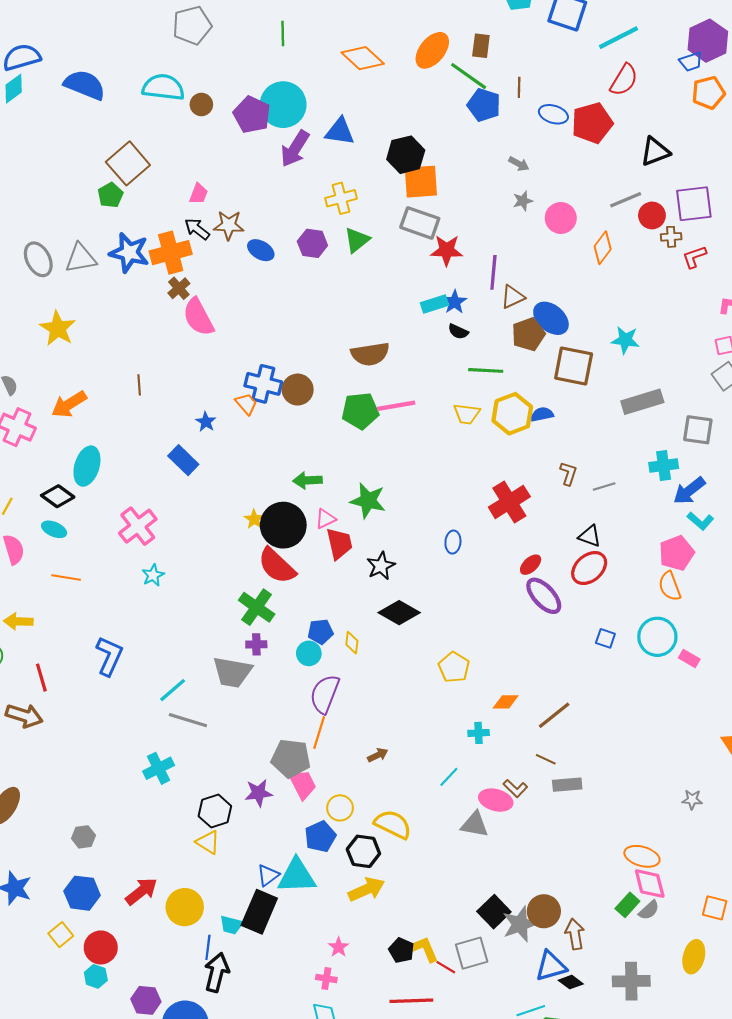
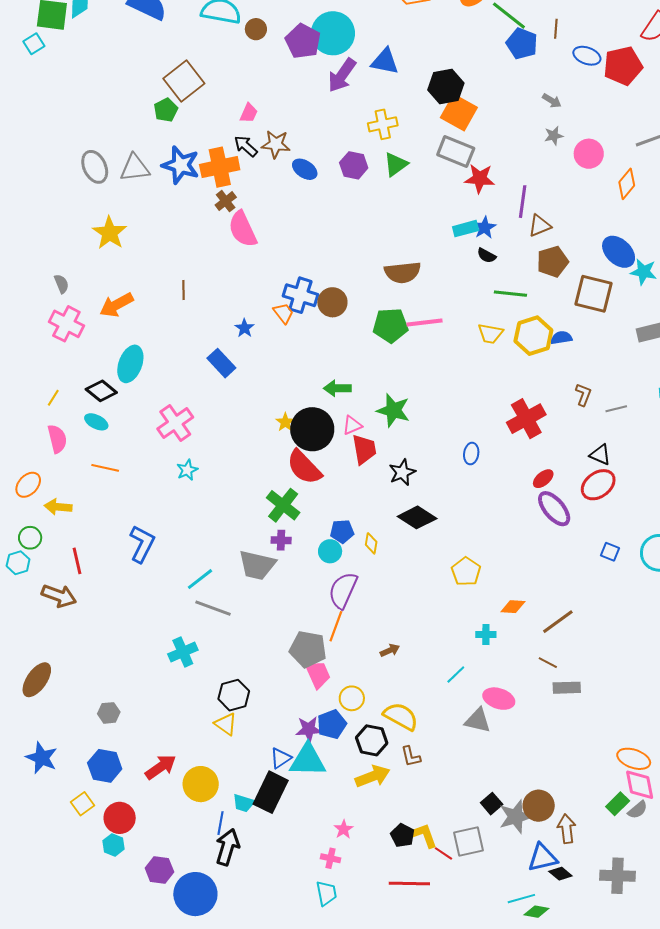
orange square: (421, 182) -> (459, 112), turned 30
blue ellipse: (551, 318) -> (619, 252), moved
brown L-shape: (515, 788) -> (411, 756), moved, turned 30
purple star: (259, 793) -> (309, 729), moved
black square: (494, 912) -> (492, 804), size x0.7

